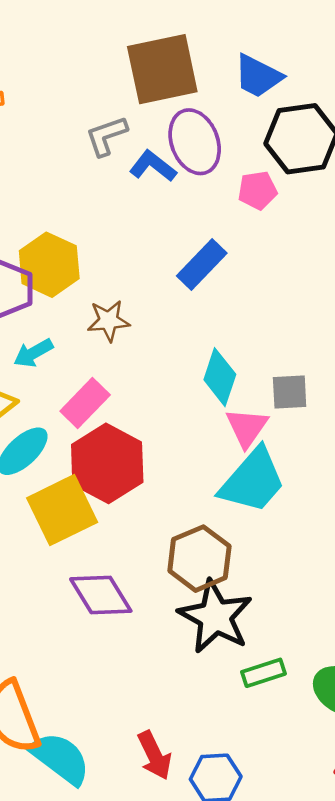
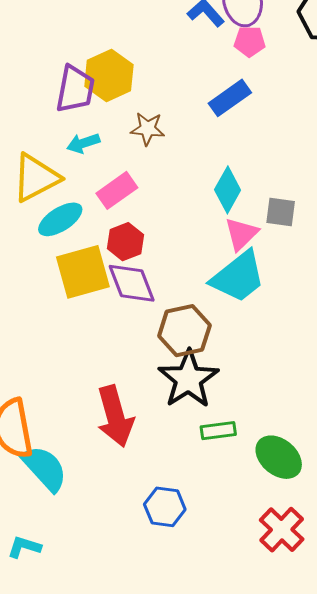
pink pentagon: (258, 190) -> (250, 41), moved
red hexagon: (107, 463) -> (125, 242), size x0.6
purple diamond: (101, 595) -> (132, 283), moved
red arrow: (154, 755) -> (115, 416), moved, size x1.5

